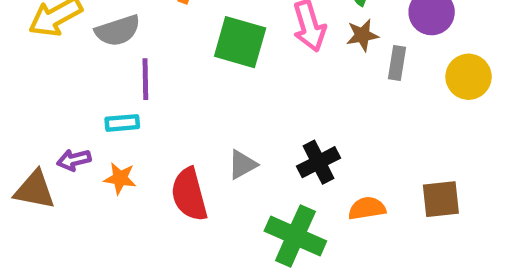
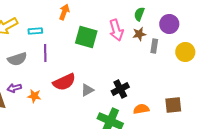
gray semicircle: (118, 31) -> (17, 59), moved
cyan rectangle: (122, 123) -> (35, 31), moved
red semicircle: (189, 194) -> (64, 82), moved, turned -100

